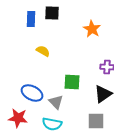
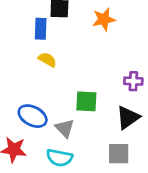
blue rectangle: (31, 19) -> (41, 29), moved
orange star: (92, 29) -> (104, 19), moved, turned 30

